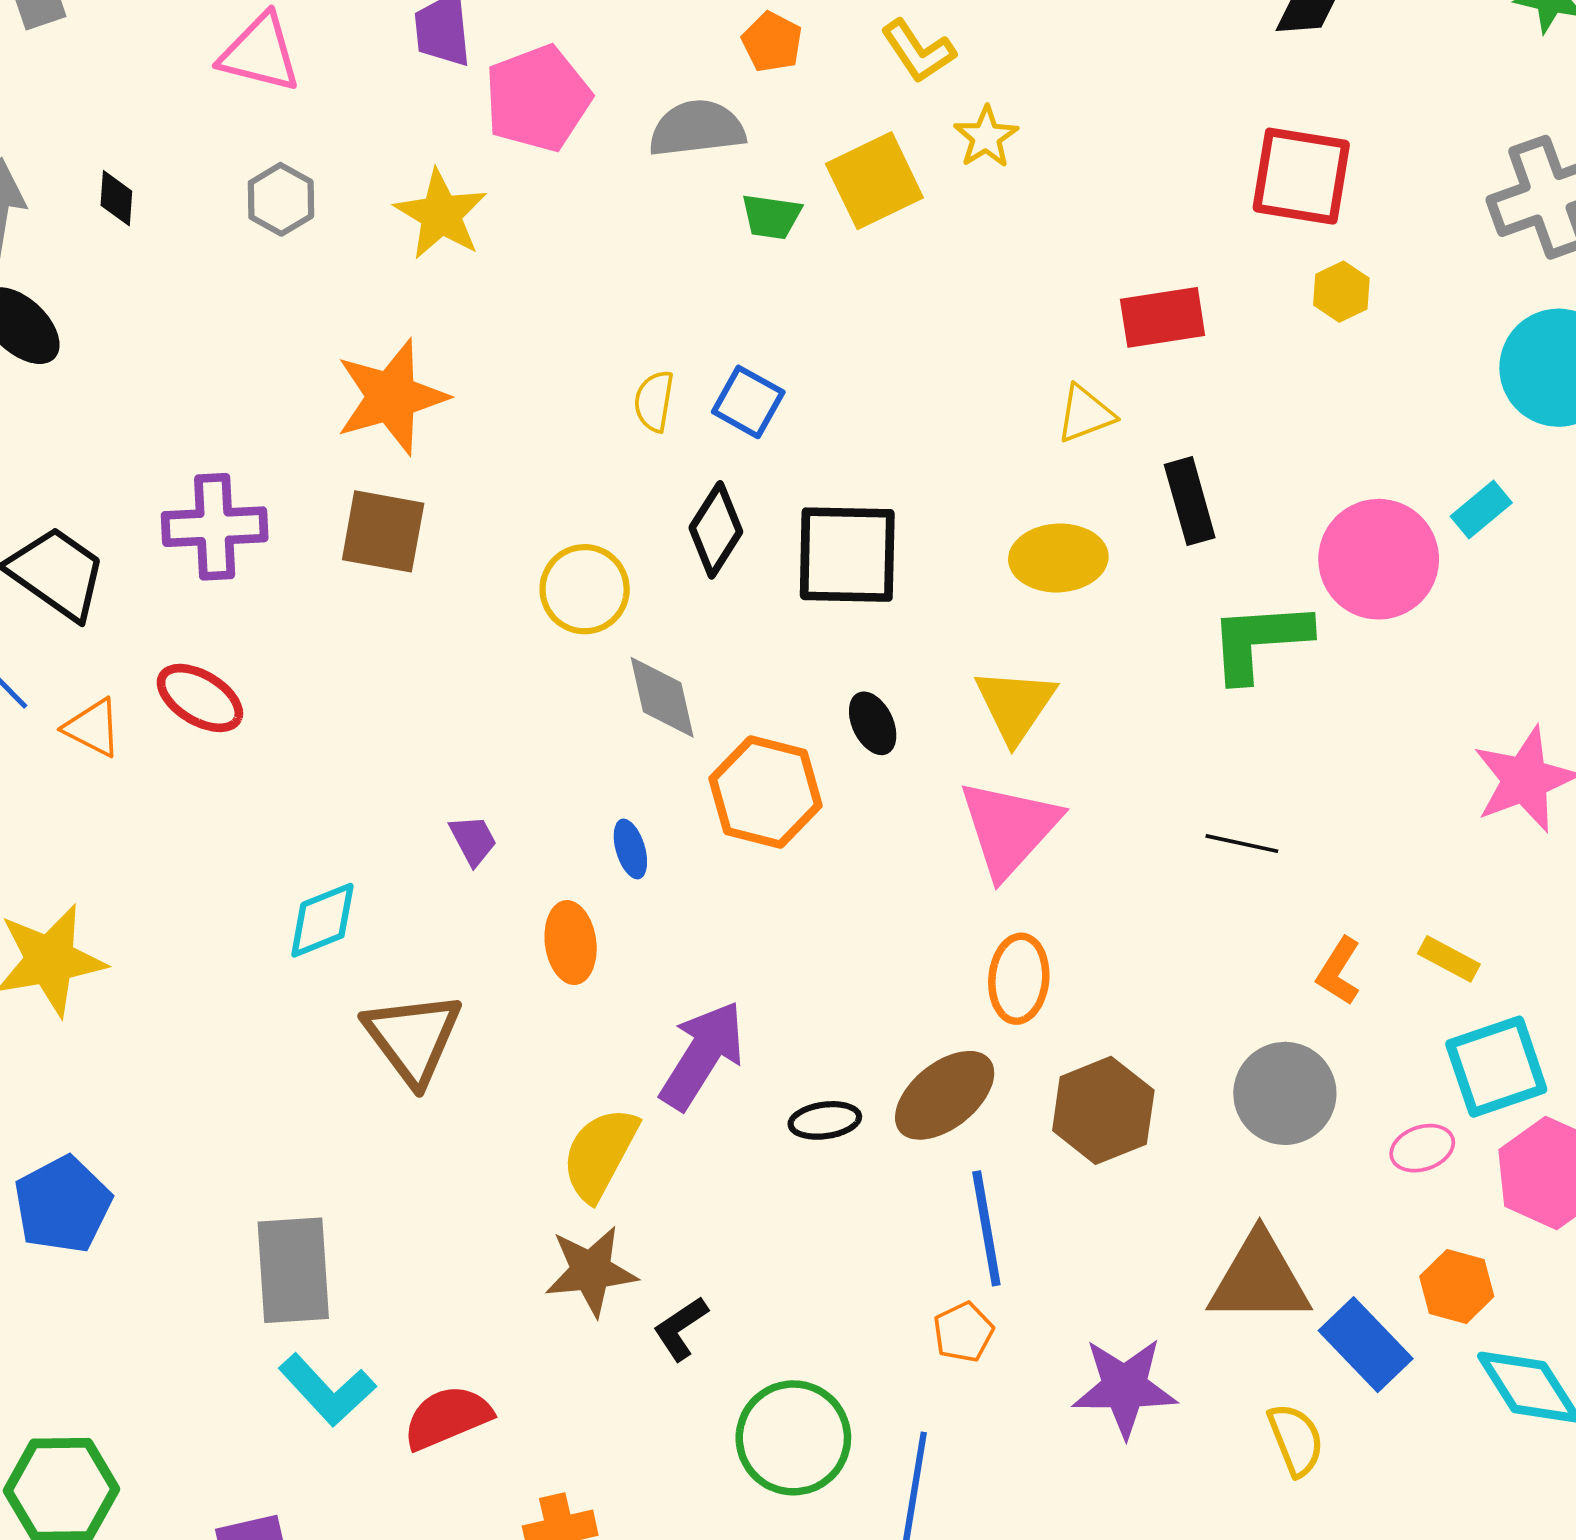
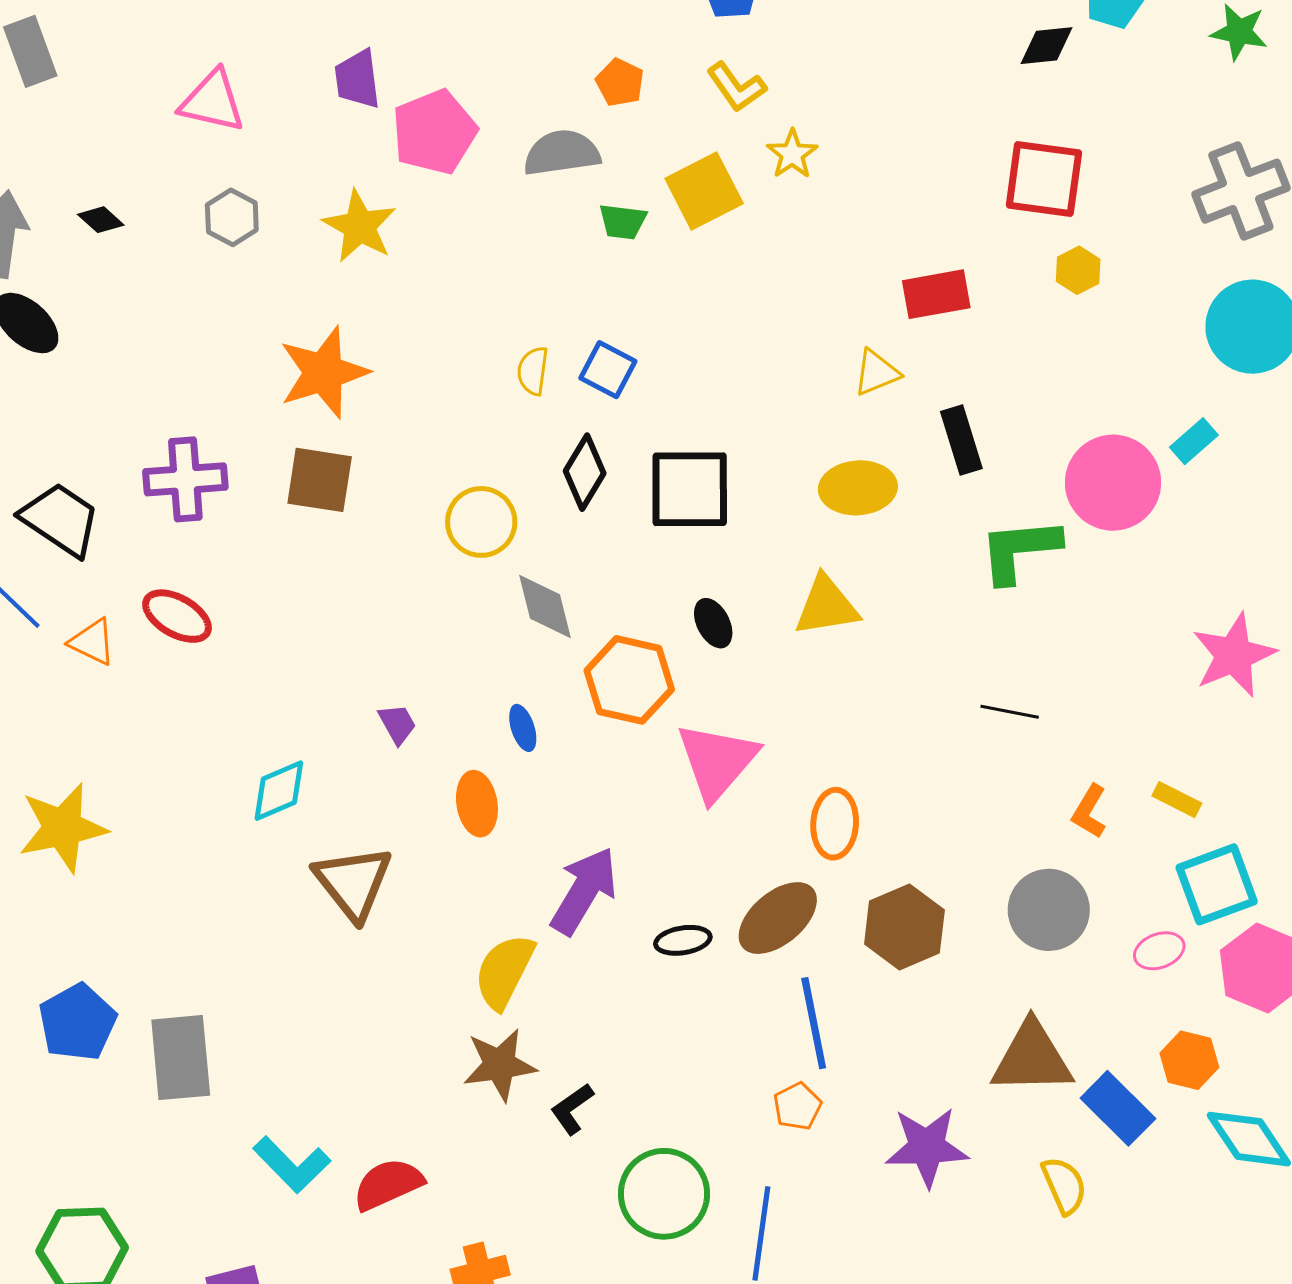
black diamond: (116, 198) -> (101, 220), turned -51
yellow triangle: (1015, 705) -> (826, 606), turned 48
pink triangle: (1009, 828) -> (717, 761), moved
gray rectangle: (293, 1270) -> (181, 1058), moved

